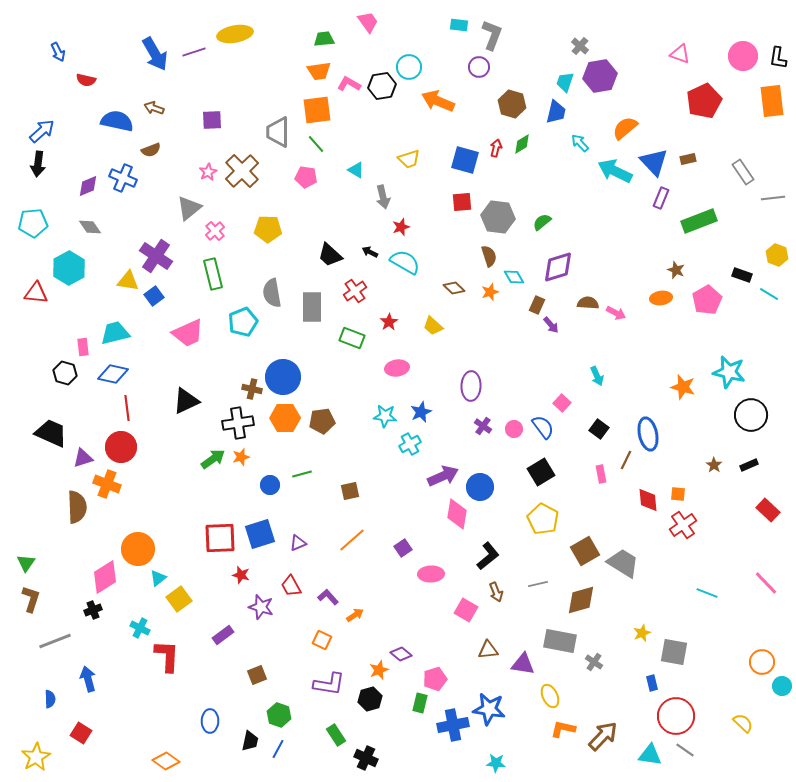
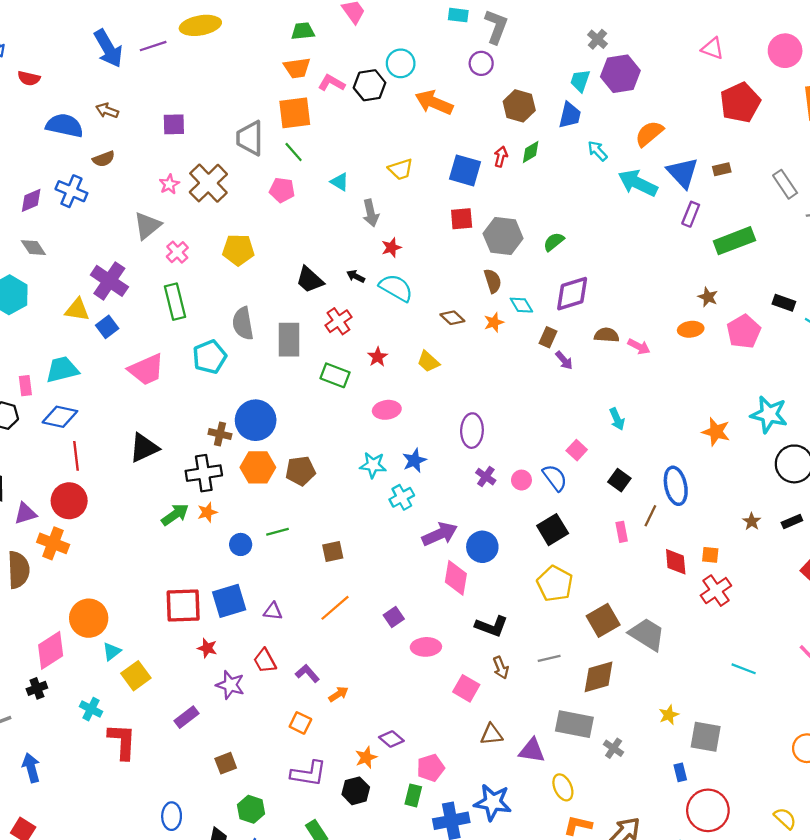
purple triangle: (298, 543) -> (273, 611), turned 30
black L-shape: (488, 556) -> (492, 626), turned 60

